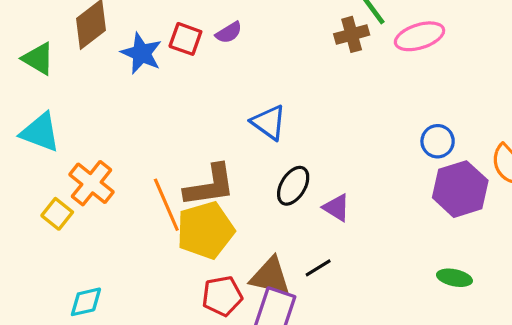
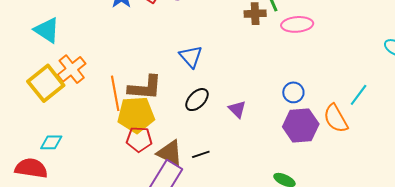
purple triangle: (336, 208) -> (237, 109), moved
yellow square: (57, 214) -> (46, 83), size x1.8
red pentagon: (222, 296) -> (139, 139), moved

